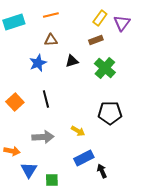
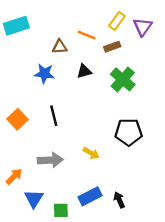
orange line: (51, 15) -> (86, 35), moved, turned 35
blue star: (38, 63) -> (44, 74), turned 30
orange arrow: (12, 151) -> (14, 176), turned -56
blue rectangle: (84, 158) -> (90, 196), moved

